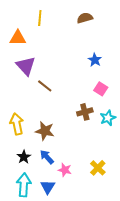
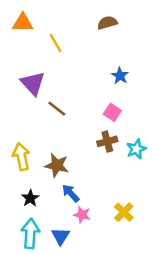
yellow line: (40, 18) -> (56, 43), moved, turned -35
orange triangle: (18, 38) -> (23, 23), moved
pink square: (101, 89) -> (112, 112), moved
blue arrow: (47, 157) -> (71, 193), moved

